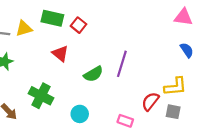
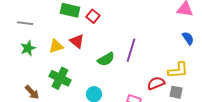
yellow triangle: (24, 28) -> (56, 46), moved
red semicircle: (150, 101) -> (156, 83), turned 30

